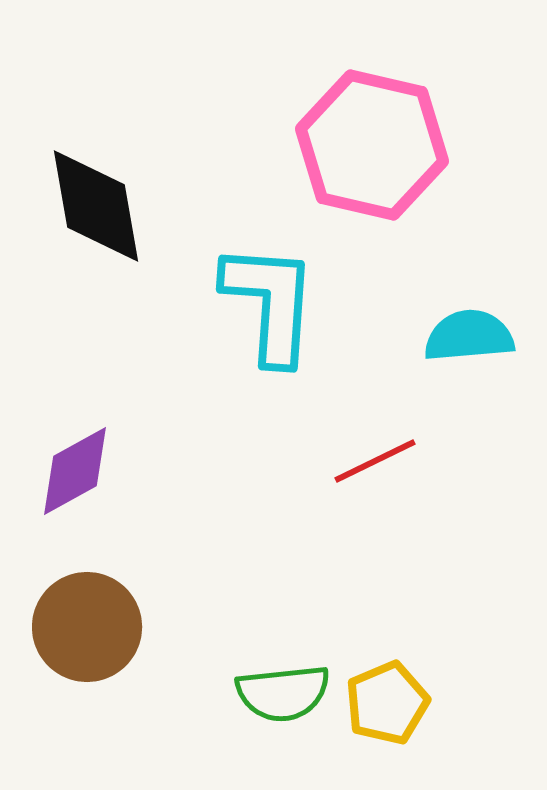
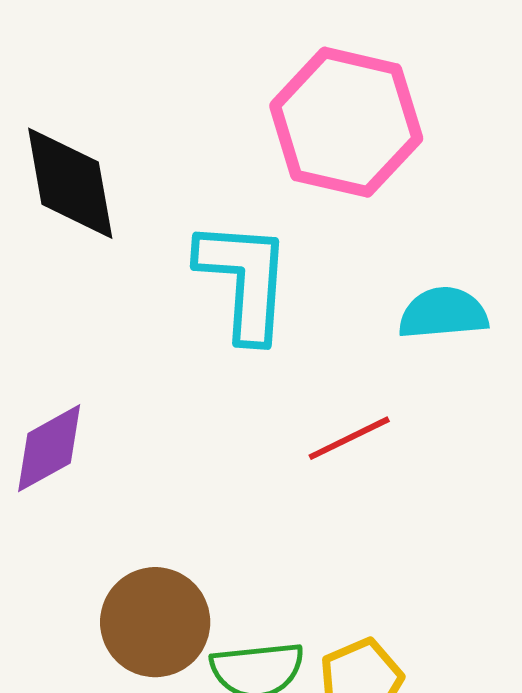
brown circle: (87, 627) -> (155, 622), moved

